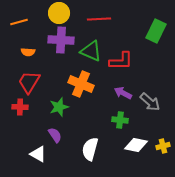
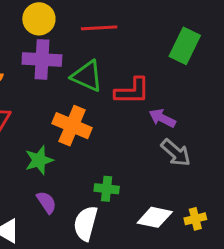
purple arrow: (123, 93) -> (162, 118), moved
green cross: (120, 120) -> (107, 189), moved
purple semicircle: (55, 135) -> (46, 202), moved

